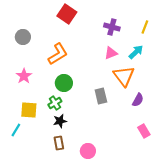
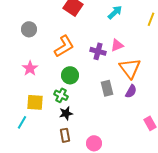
purple cross: (112, 27) -> (98, 51), moved
cyan arrow: (136, 52) -> (115, 12), moved
purple semicircle: (138, 100) -> (131, 91), moved
green cross: (55, 103) -> (61, 95), turned -32

